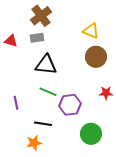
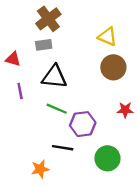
red triangle: (11, 41) -> (13, 59), moved
purple line: (16, 103) -> (20, 91), moved
black line: (43, 124) -> (63, 148), moved

